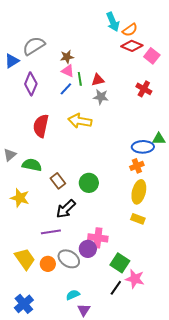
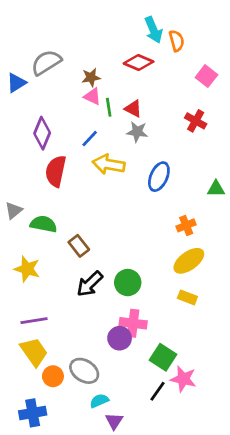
orange semicircle: (130, 30) -> (177, 41), turned -70
red diamond: (132, 46) -> (139, 62), moved
red triangle: (98, 80) -> (133, 109), turned 40
purple diamond: (31, 84) -> (42, 133), moved
blue line: (66, 89) -> (90, 139), moved
blue ellipse: (143, 147) -> (159, 177), moved, turned -65
green circle: (89, 183) -> (128, 283), moved
yellow ellipse: (139, 192) -> (189, 261), turned 40
purple line: (51, 232) -> (34, 321), moved
gray ellipse: (69, 259) -> (84, 371), moved
orange circle: (48, 264) -> (53, 376), moved
blue cross: (24, 304) -> (33, 413), turned 30

